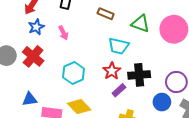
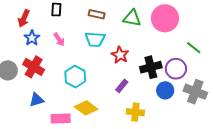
cyan trapezoid: (119, 46) -> (95, 39), moved
red star: (112, 71) -> (120, 55), moved
black cross: (139, 75) -> (151, 67), moved
blue triangle: (30, 99) -> (36, 100), moved

